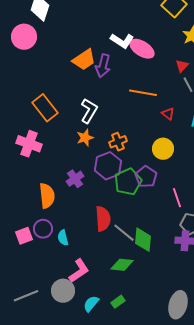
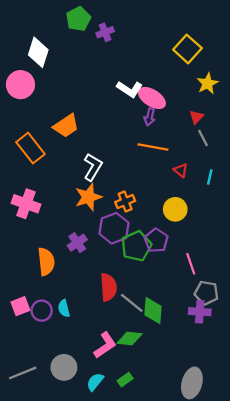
orange trapezoid: (84, 60) -> (66, 126), moved
purple arrow: (103, 66) -> (150, 117), moved, size x0.7
orange rectangle: (45, 108) -> (30, 148), moved
orange star: (85, 138) -> (88, 197), size x1.4
purple circle: (43, 229) -> (42, 311), moved
pink L-shape: (79, 271) -> (105, 345), moved

